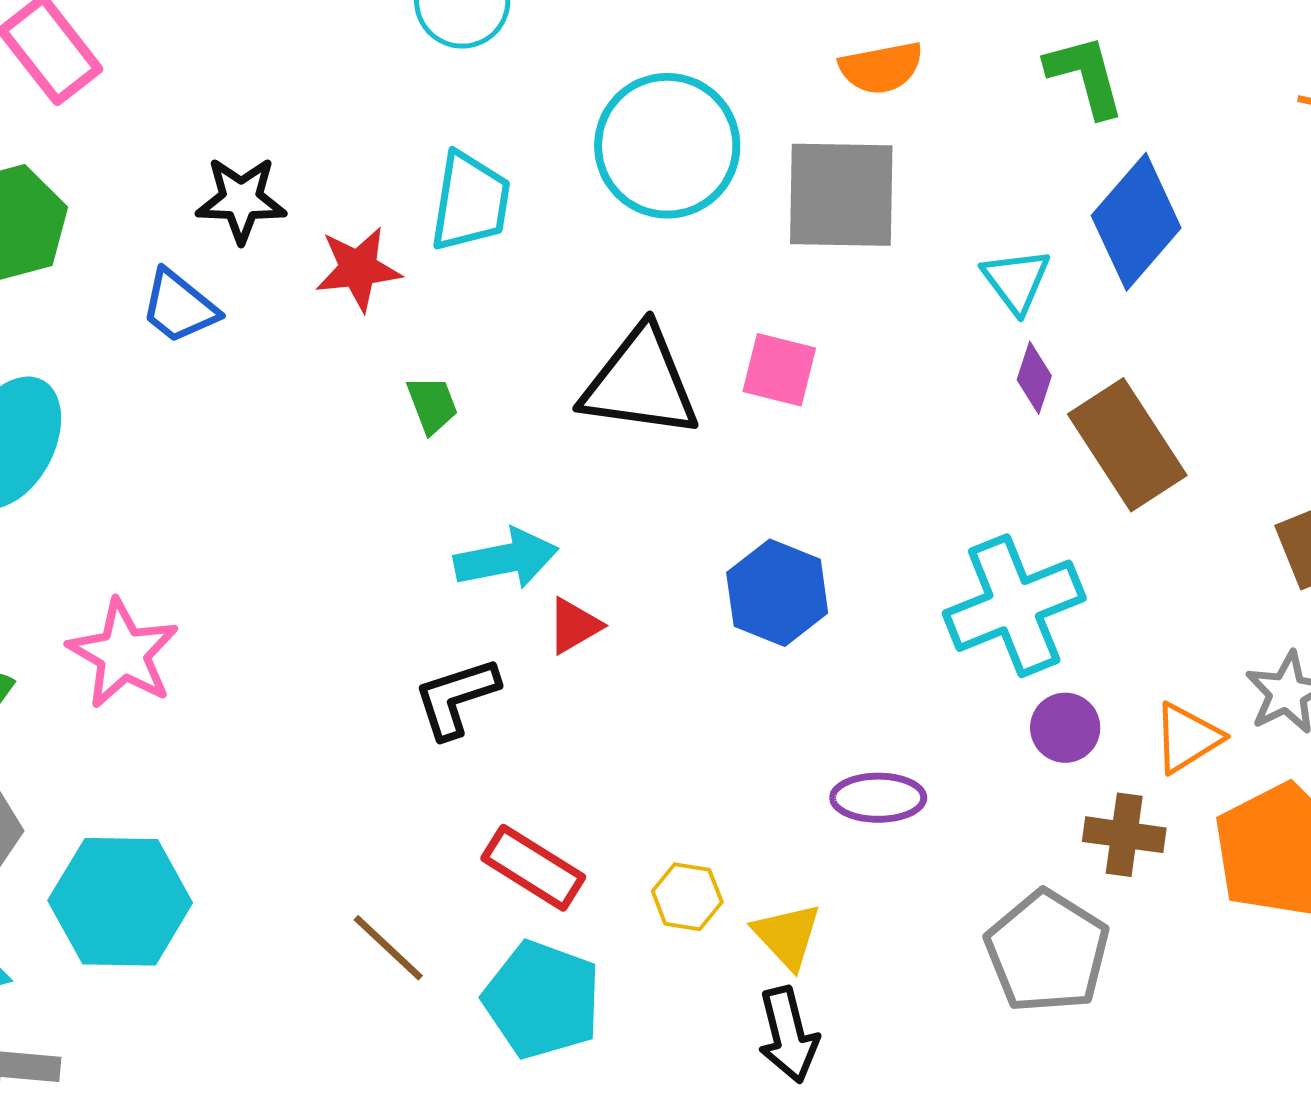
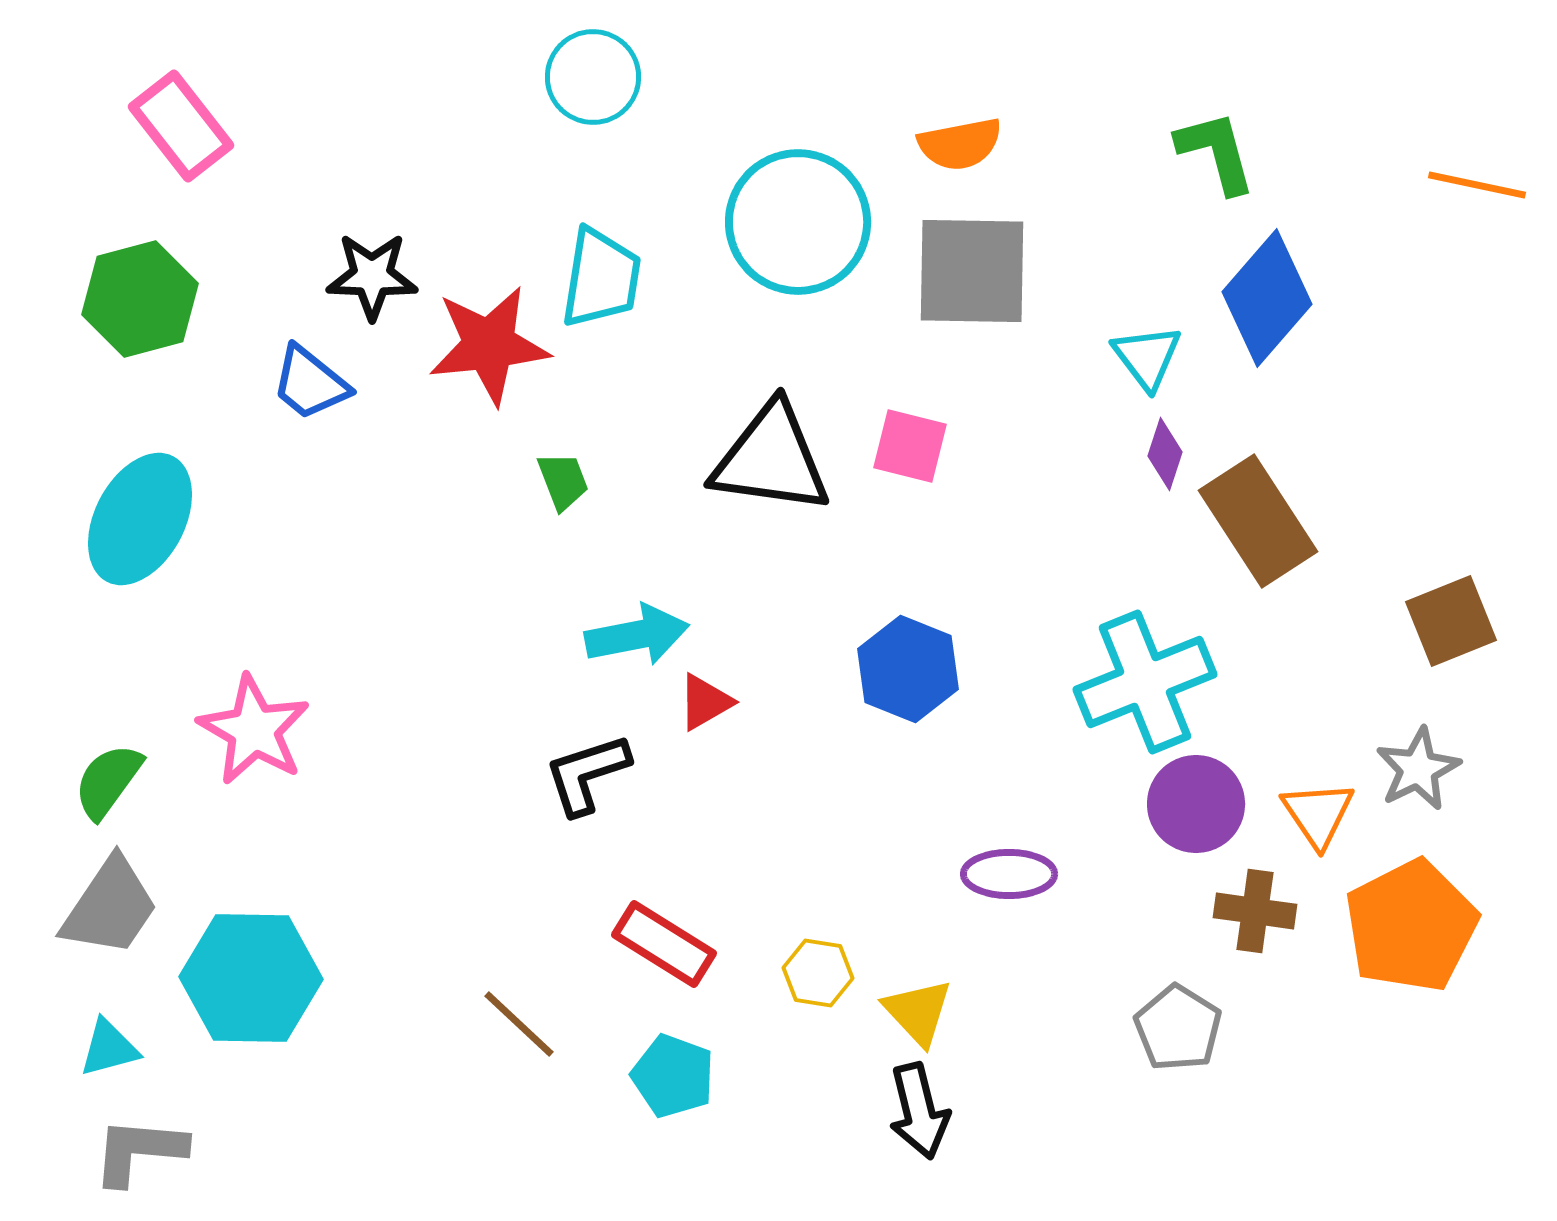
orange semicircle: (881, 68) -> (960, 144), moved
red star: (358, 269) -> (489, 345), size x1.4
purple circle: (1065, 728) -> (1196, 804), size x1.4
orange triangle: (1187, 738) -> (1318, 814), turned -32
gray pentagon: (1047, 952) -> (1178, 1028), size x0.7
cyan pentagon: (542, 1000) -> (673, 1076), size x0.7

